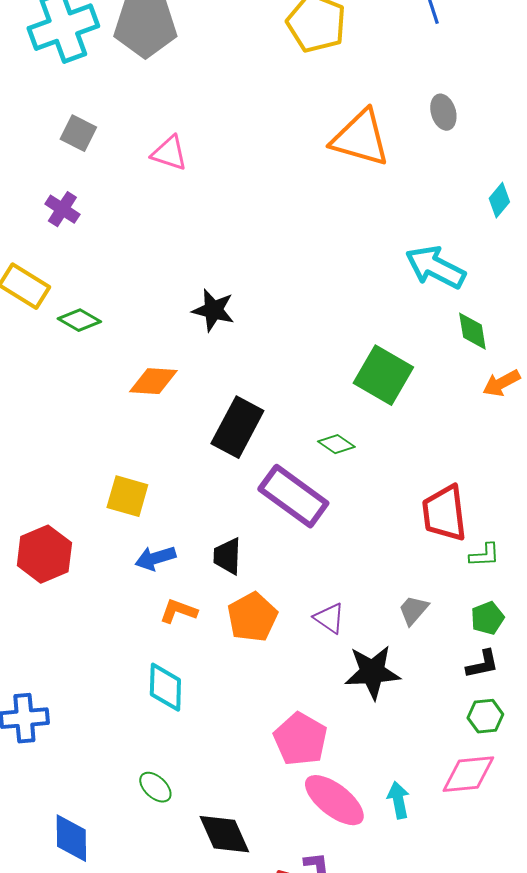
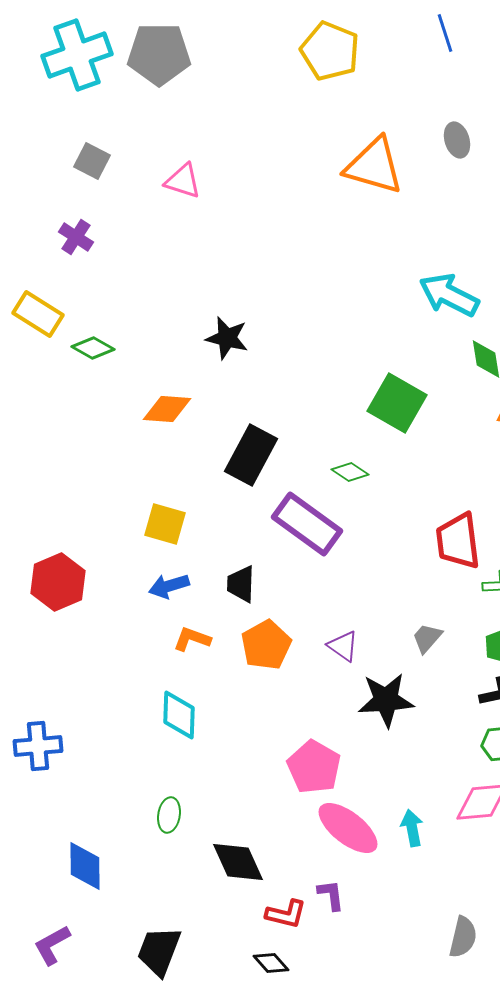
yellow square: (127, 496) -> (165, 524), moved
green ellipse: (155, 787) -> (169, 815), turned 56

